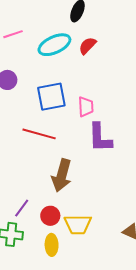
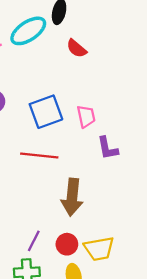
cyan ellipse: (54, 45) -> (28, 31), moved
red semicircle: (87, 46) -> (77, 48), turned -84
purple L-shape: (100, 138) -> (108, 148), size x0.7

